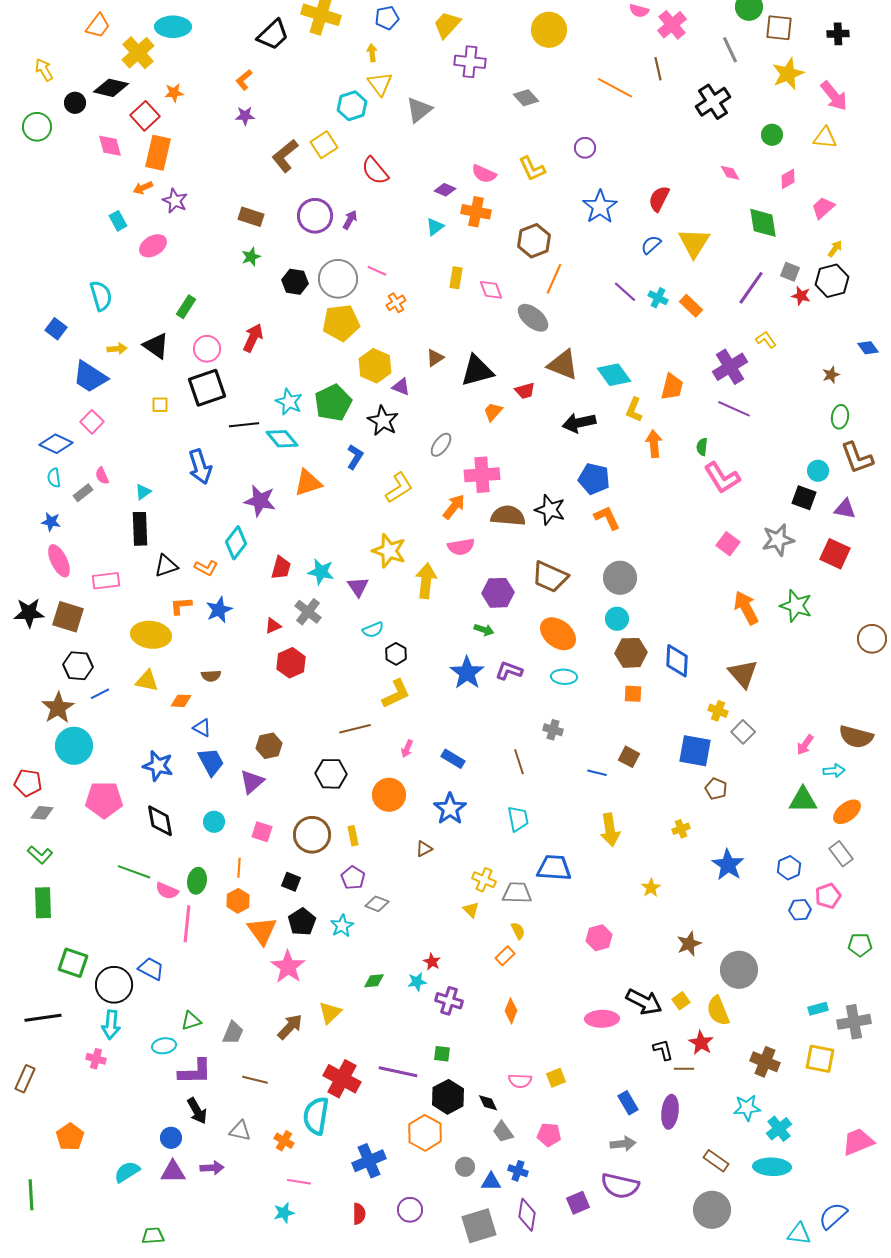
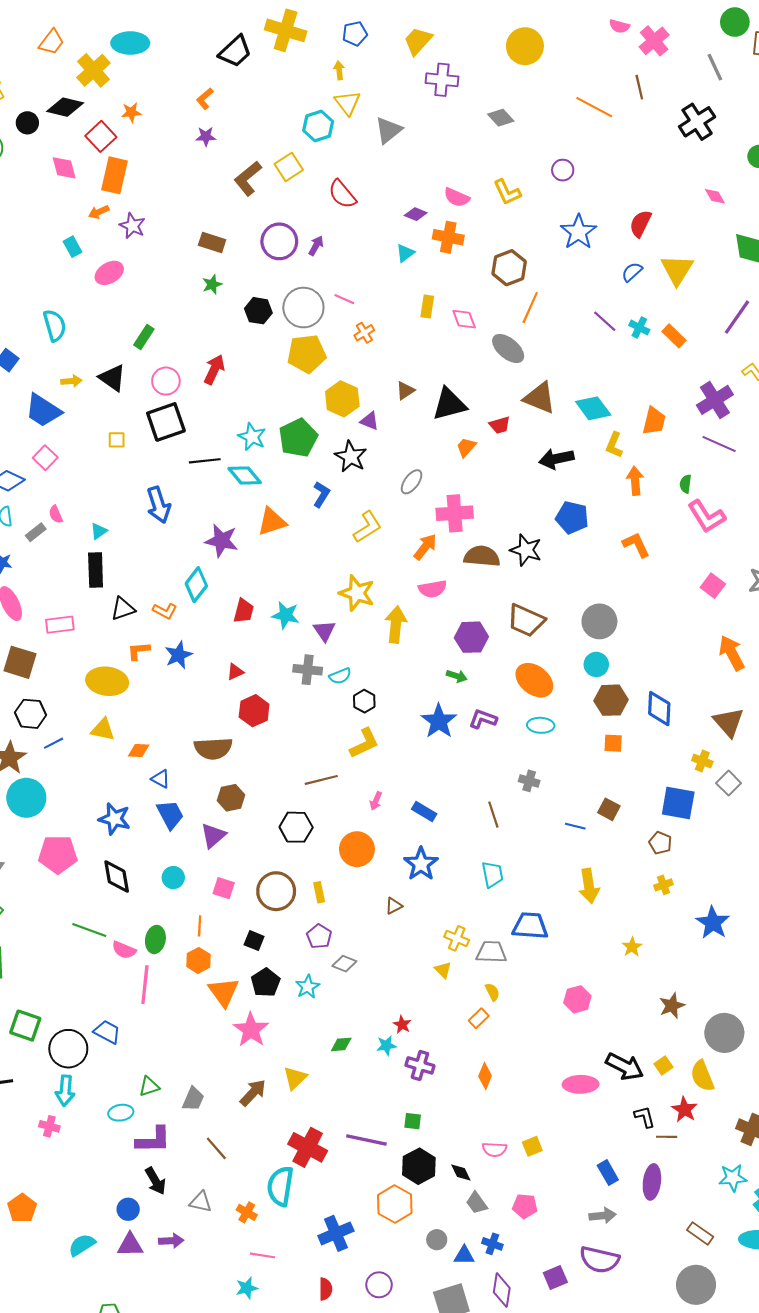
orange L-shape: (607, 518) -> (636, 545), moved
gray cross: (308, 612) -> (308, 670), moved, turned -32
brown semicircle: (211, 676) -> (213, 748), moved, size x1.8
brown pentagon: (716, 789) -> (660, 843), moved
brown line: (255, 1080) -> (216, 1148), turned 35

